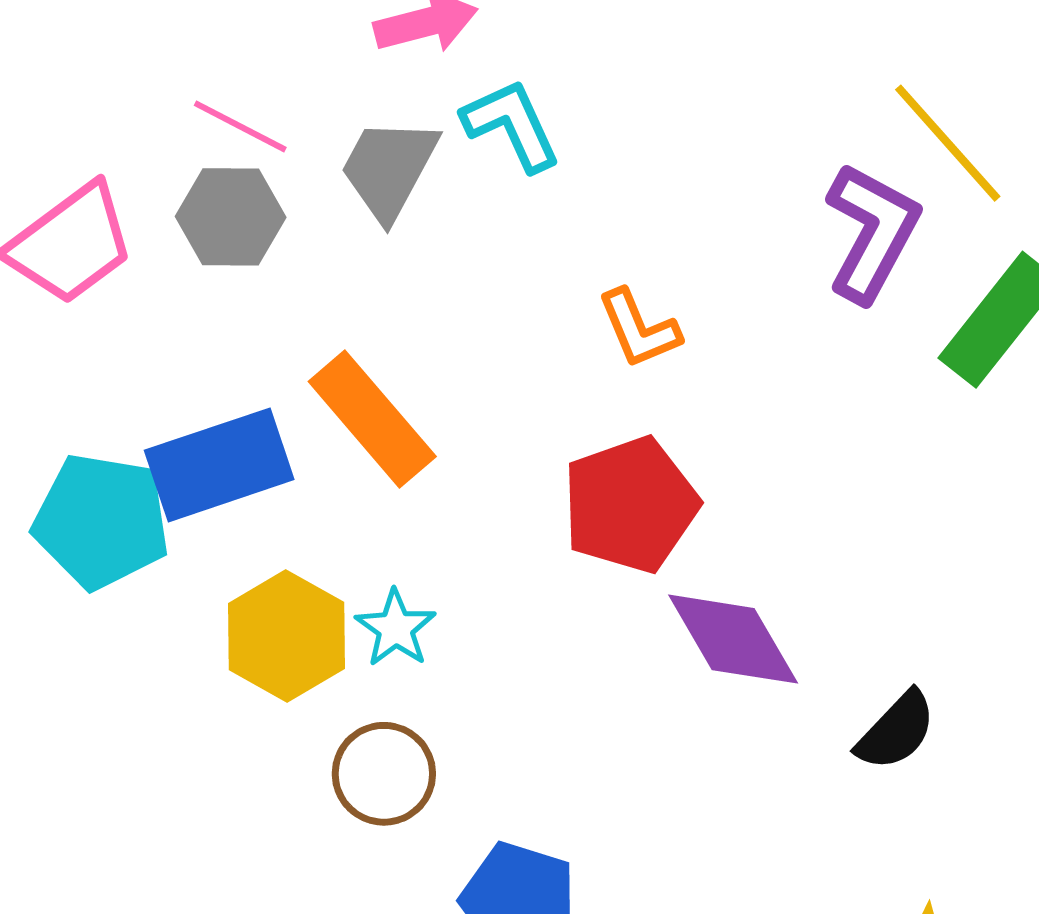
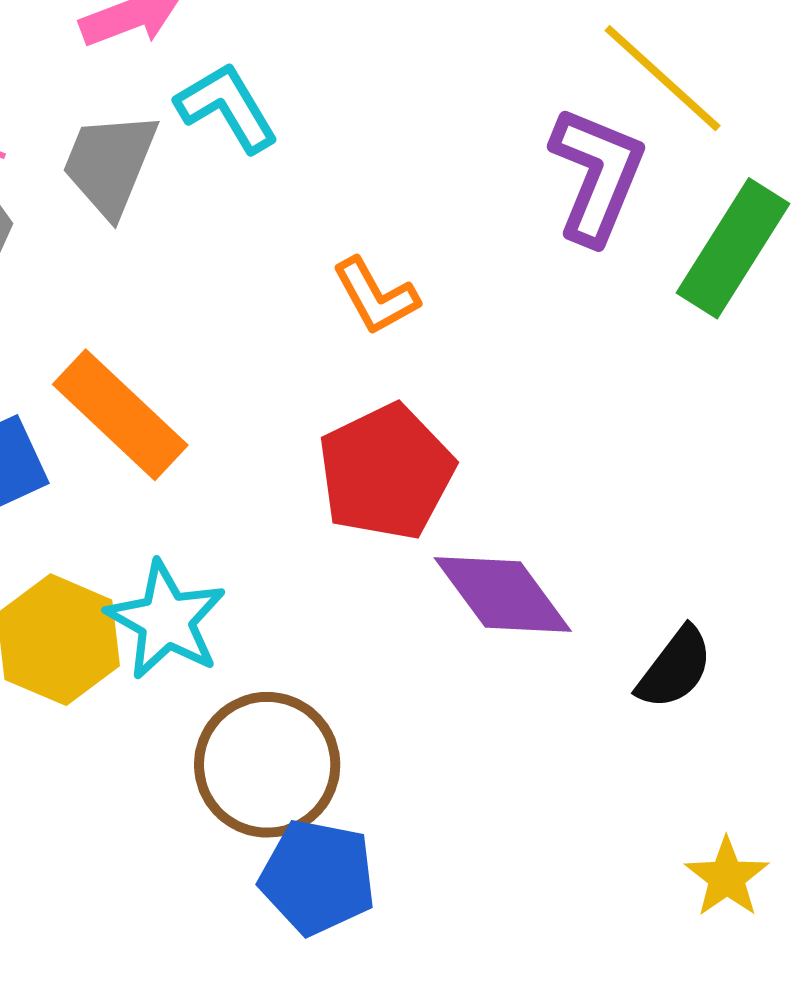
cyan star: (396, 628) -> (166, 620), size x1.5
brown circle: (384, 774) -> (267, 765), moved, size x1.4

